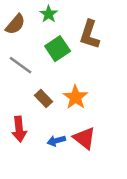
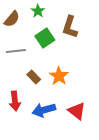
gray line: (20, 65) -> (16, 51), turned -42
red triangle: (84, 138) -> (77, 111), moved
blue arrow: (56, 141) -> (44, 110), size x1.6

